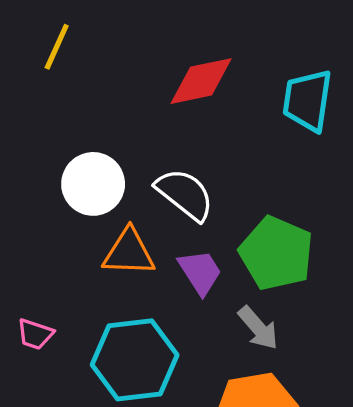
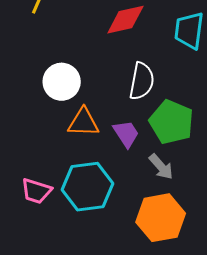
white semicircle: (185, 194) -> (142, 81), moved, turned 63
pink trapezoid: (35, 334) -> (36, 191), moved, size x1.4

